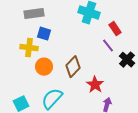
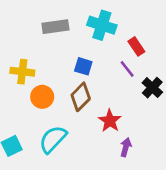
gray rectangle: (34, 14) -> (55, 27), moved
blue square: (44, 34) -> (83, 66), moved

